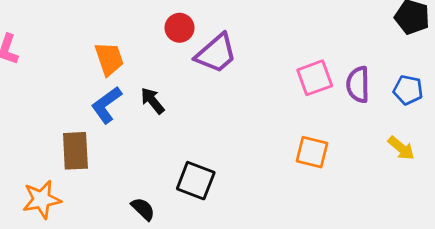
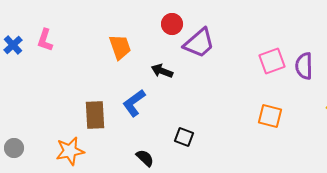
black arrow: (152, 101) -> (162, 71), moved, turned -30
blue L-shape: (107, 105) -> (134, 103), moved
black square: (196, 181) -> (184, 137), size x0.7

